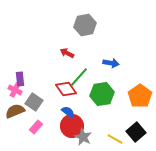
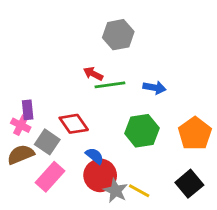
green line: (79, 77) -> (110, 85), moved, turned 40
red diamond: (66, 89) -> (74, 124), moved
pink rectangle: (36, 127) -> (50, 177), size x1.5
yellow line: (115, 139) -> (139, 191), moved

